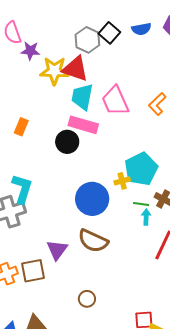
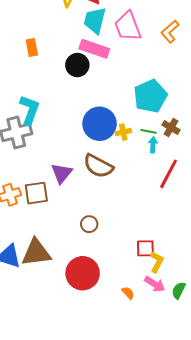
orange rectangle: (21, 127) -> (32, 48), turned -36
yellow cross: (122, 181) -> (123, 132), moved

